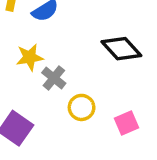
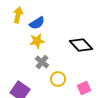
yellow star: (30, 57) -> (37, 41), moved

